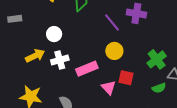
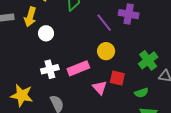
yellow arrow: (35, 56) -> (30, 17), moved, turned 132
white cross: (60, 60) -> (50, 69), moved
green semicircle: (159, 88) -> (141, 93), moved

